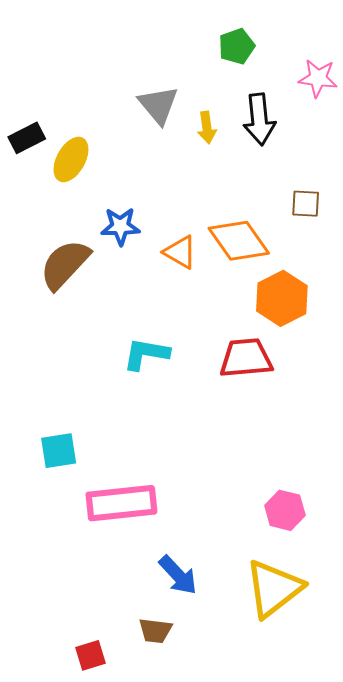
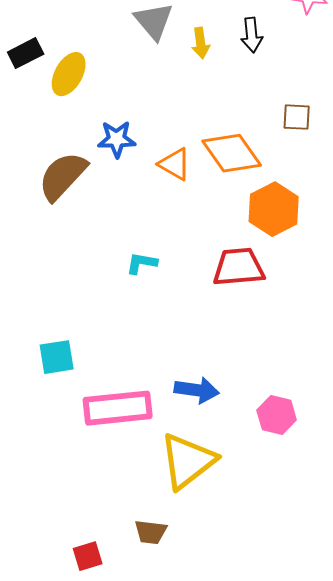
black arrow: (259, 119) -> (252, 35), size x0.7
cyan L-shape: (146, 354) -> (142, 263), size x0.7
blue arrow: (178, 575) -> (197, 390), moved, turned -39
yellow triangle: (274, 588) -> (188, 461), moved

